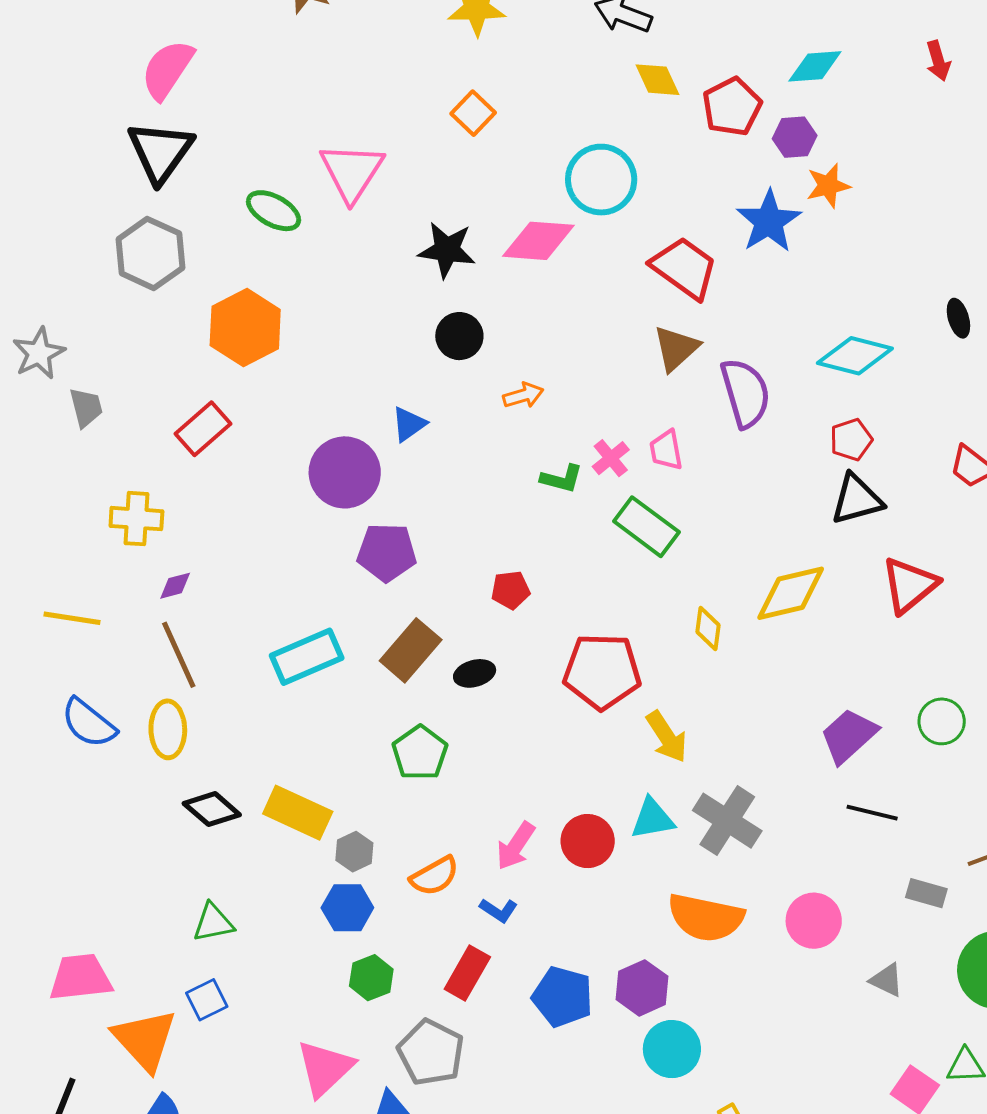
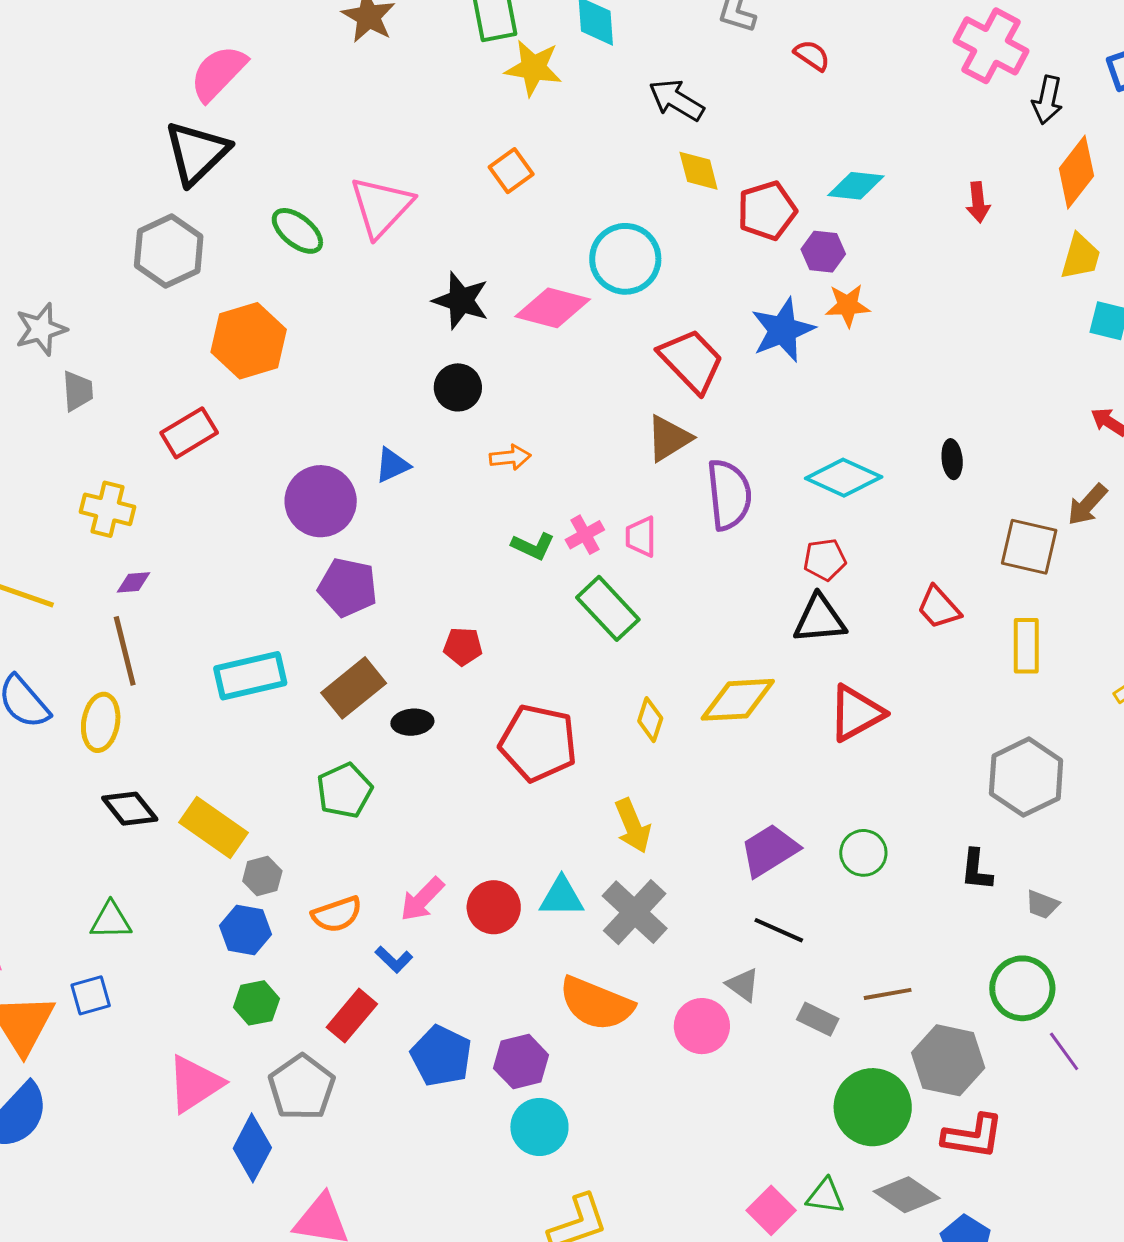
yellow arrow: (667, 737) -> (633, 826), moved
gray triangle: (887, 980) -> (743, 985), moved

